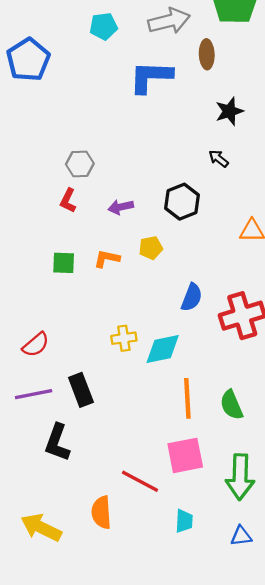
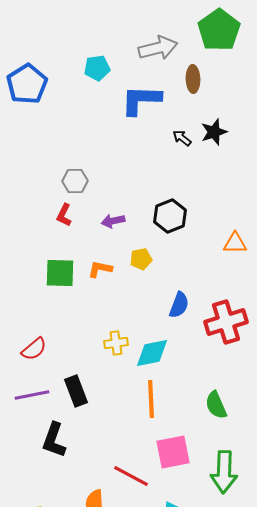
cyan pentagon: (103, 26) -> (97, 68), moved
black arrow: (219, 159) -> (182, 138), moved
green square: (64, 263) -> (60, 273), size x1.4
orange line: (187, 398) -> (151, 399), moved

